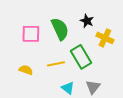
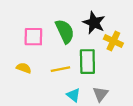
black star: (87, 21) -> (94, 23), size x1.5
green rectangle: (81, 57) -> (87, 62), turned 30
yellow semicircle: (26, 70) -> (24, 68), moved

